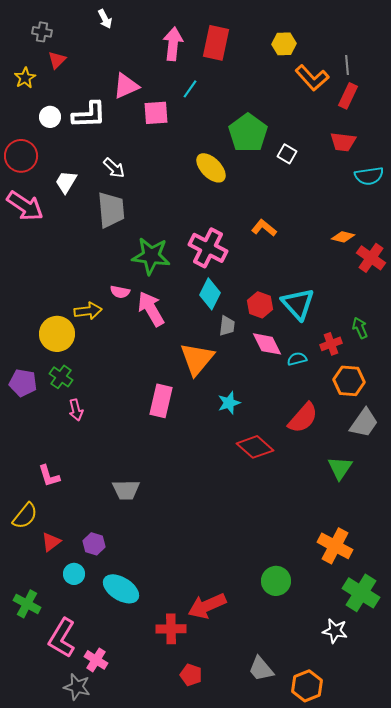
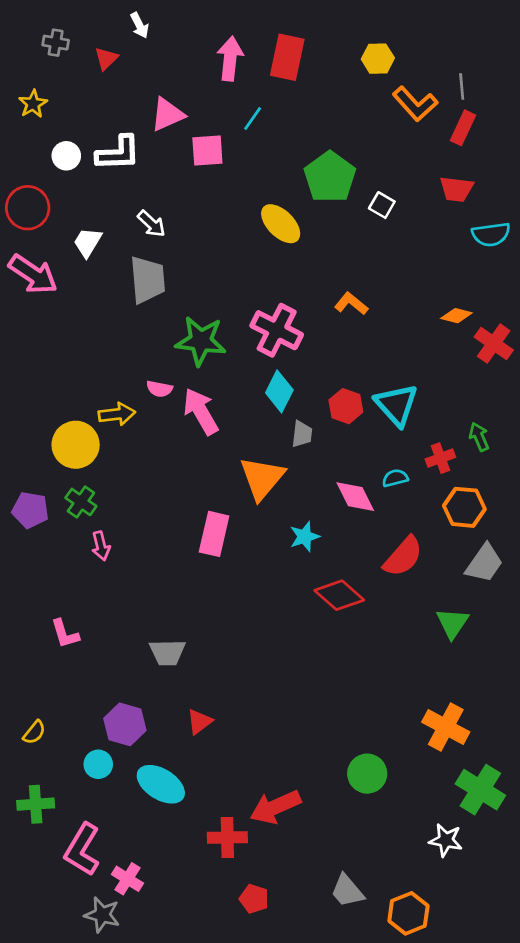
red triangle: (57, 60) -> (106, 59), moved
pink diamond: (267, 344) -> (355, 497), moved
yellow semicircle: (25, 516) -> (34, 732), moved, size x0.7
red triangle: (51, 542) -> (199, 722), moved
purple hexagon: (94, 544) -> (125, 724), size x1.4
green cross: (27, 604) -> (36, 804), turned -32

